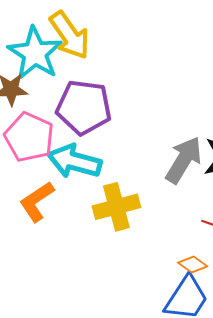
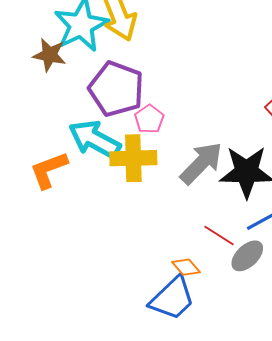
pink pentagon: (29, 137) -> (149, 119), moved, size x0.6
yellow cross: (116, 207) -> (133, 158), moved

